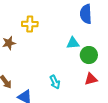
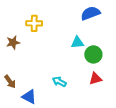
blue semicircle: (86, 14) -> (90, 13), turned 72
cyan arrow: (55, 82) -> (59, 82), turned 144

